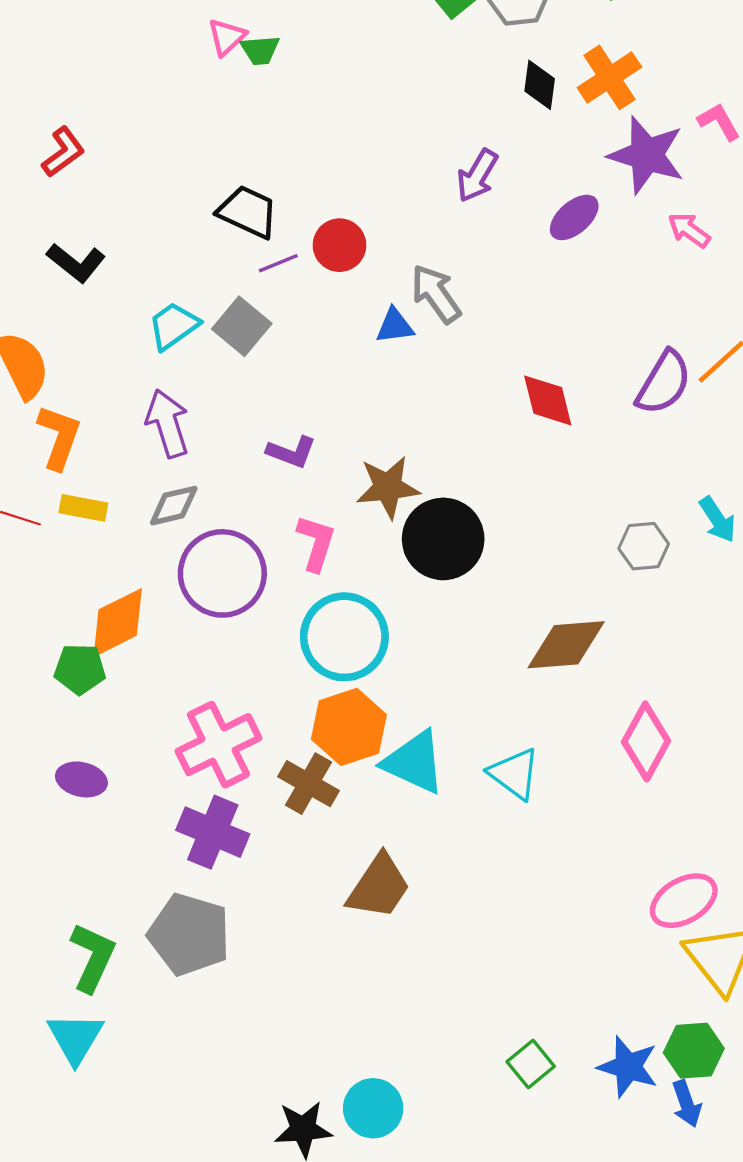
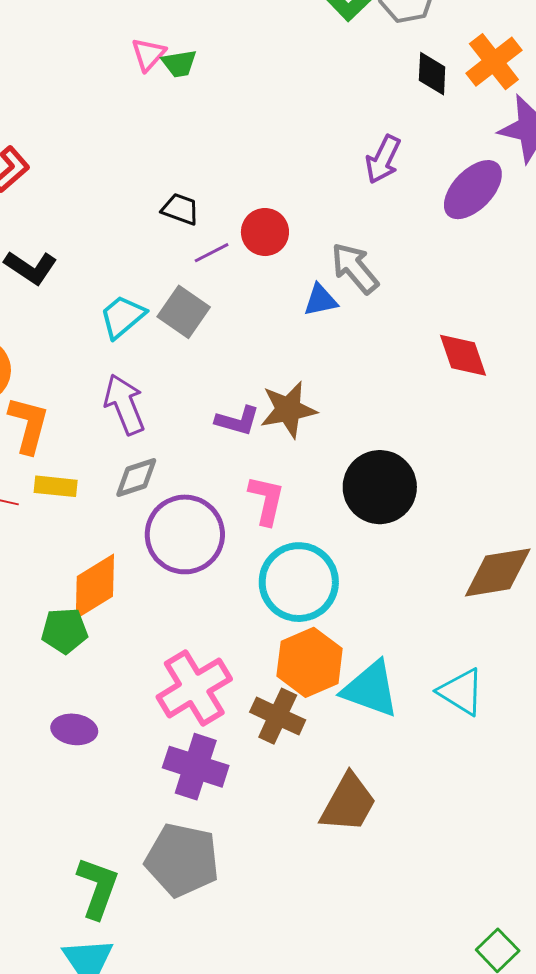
black trapezoid: (248, 212) -> (180, 209), size x0.7
purple ellipse: (574, 217) -> (473, 190), size x1.4
brown star: (388, 487) -> (288, 410), moved

